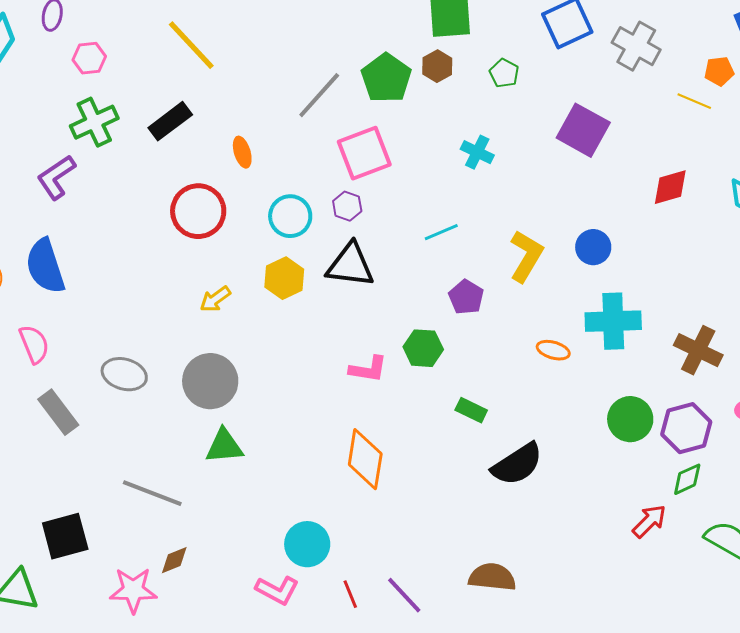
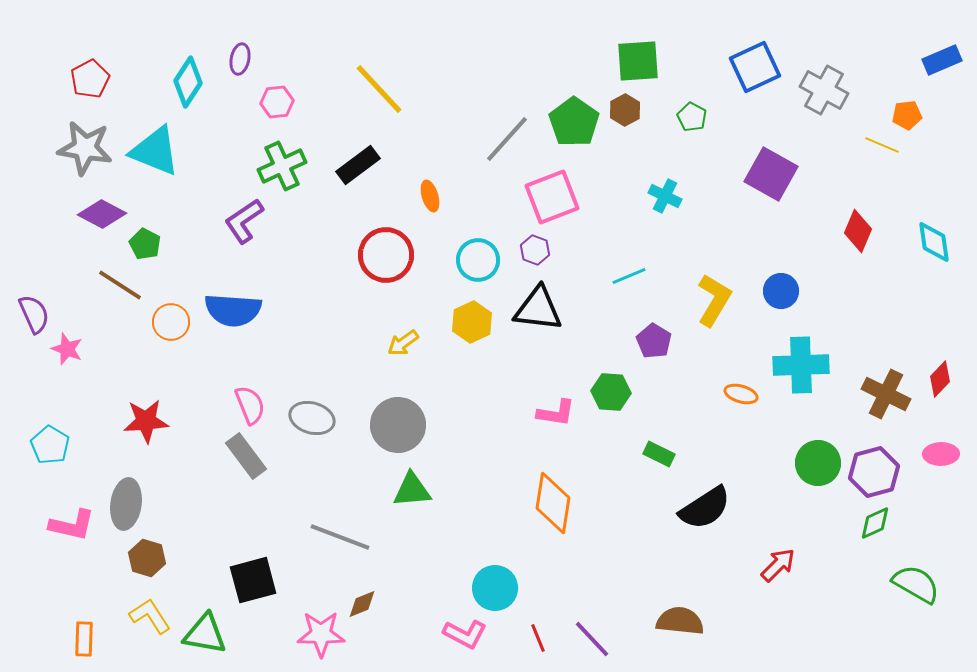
red diamond: (670, 187) -> (858, 231), turned -51
blue semicircle: (45, 266) -> (233, 310), turned -68
pink semicircle: (34, 344) -> (250, 405), moved
red arrow: (649, 521) -> (778, 565), moved

